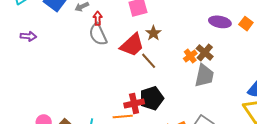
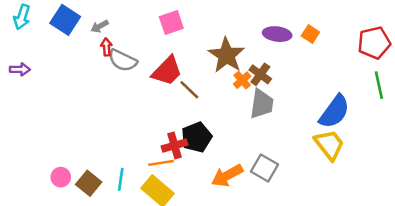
red arrow: (98, 18) -> (106, 47), moved
brown star: (153, 33) -> (226, 55), moved, size x1.8
gray semicircle: (98, 34) -> (123, 60), turned -35
purple arrow: (28, 36) -> (20, 69), moved

